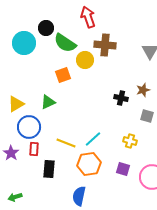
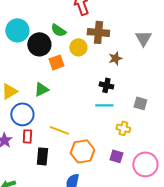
black circle: (46, 28) -> (39, 44), moved, size x1.5
green semicircle: (65, 43) -> (58, 30), size x0.7
brown star: (143, 90) -> (115, 58), moved
black cross: (121, 98) -> (106, 85), moved
cyan line: (93, 139) -> (104, 105), moved, turned 42

